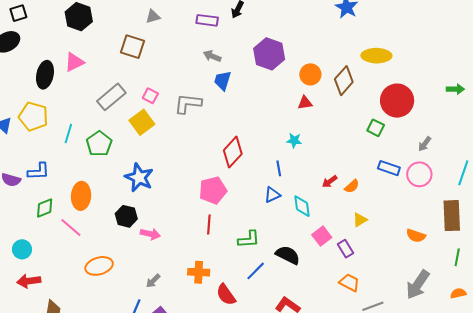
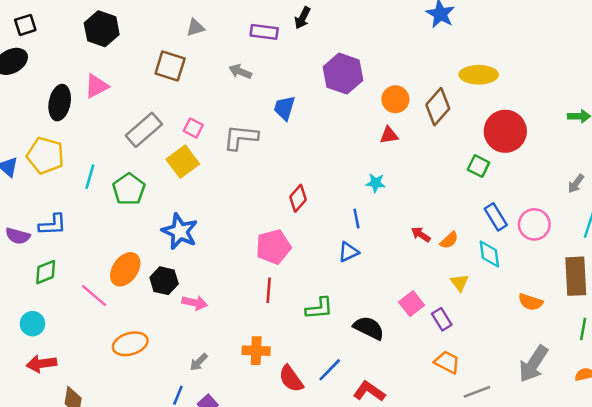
gray arrow: (212, 56) -> (240, 72), moved
gray arrow: (425, 144) -> (576, 184), moved
red diamond: (233, 152) -> (298, 198), size x0.7
blue rectangle: (389, 168) -> (496, 217), turned 40
red arrow: (330, 182) -> (421, 234), turned 70
orange ellipse: (81, 196) -> (125, 269), moved, turned 32
cyan diamond: (302, 206) -> (489, 254), moved
green diamond: (45, 208) -> (46, 272), moved
yellow triangle: (360, 220) -> (460, 283), turned -35
blue line: (256, 271) -> (330, 370), moved

